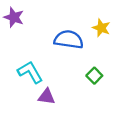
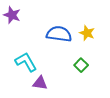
yellow star: (101, 28) -> (87, 33), moved

